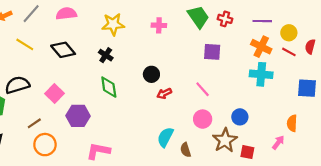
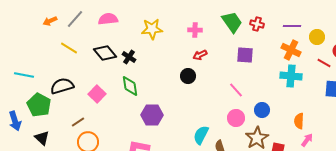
red line: (289, 52) -> (324, 63), moved
black cross: (106, 55) -> (129, 57), moved
green diamond: (109, 87) -> (130, 86), moved
red arrow: (164, 93) -> (200, 55), moved
purple hexagon: (78, 116) -> (152, 115), moved
blue circle: (240, 117) -> (262, 110), moved
orange semicircle: (292, 123) -> (299, 121), moved

